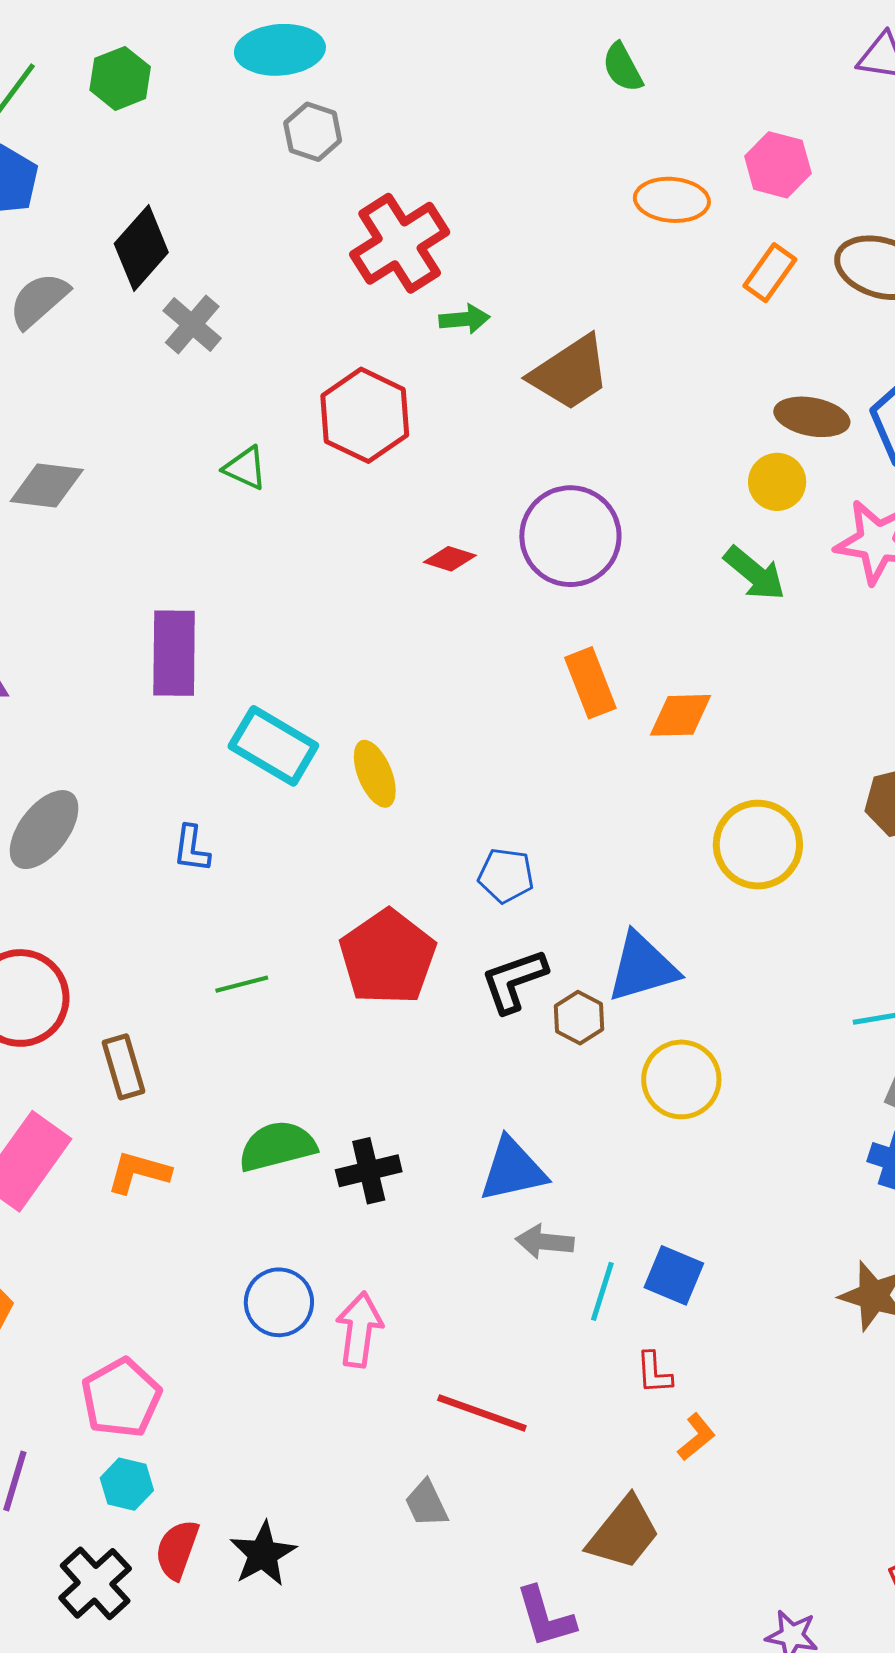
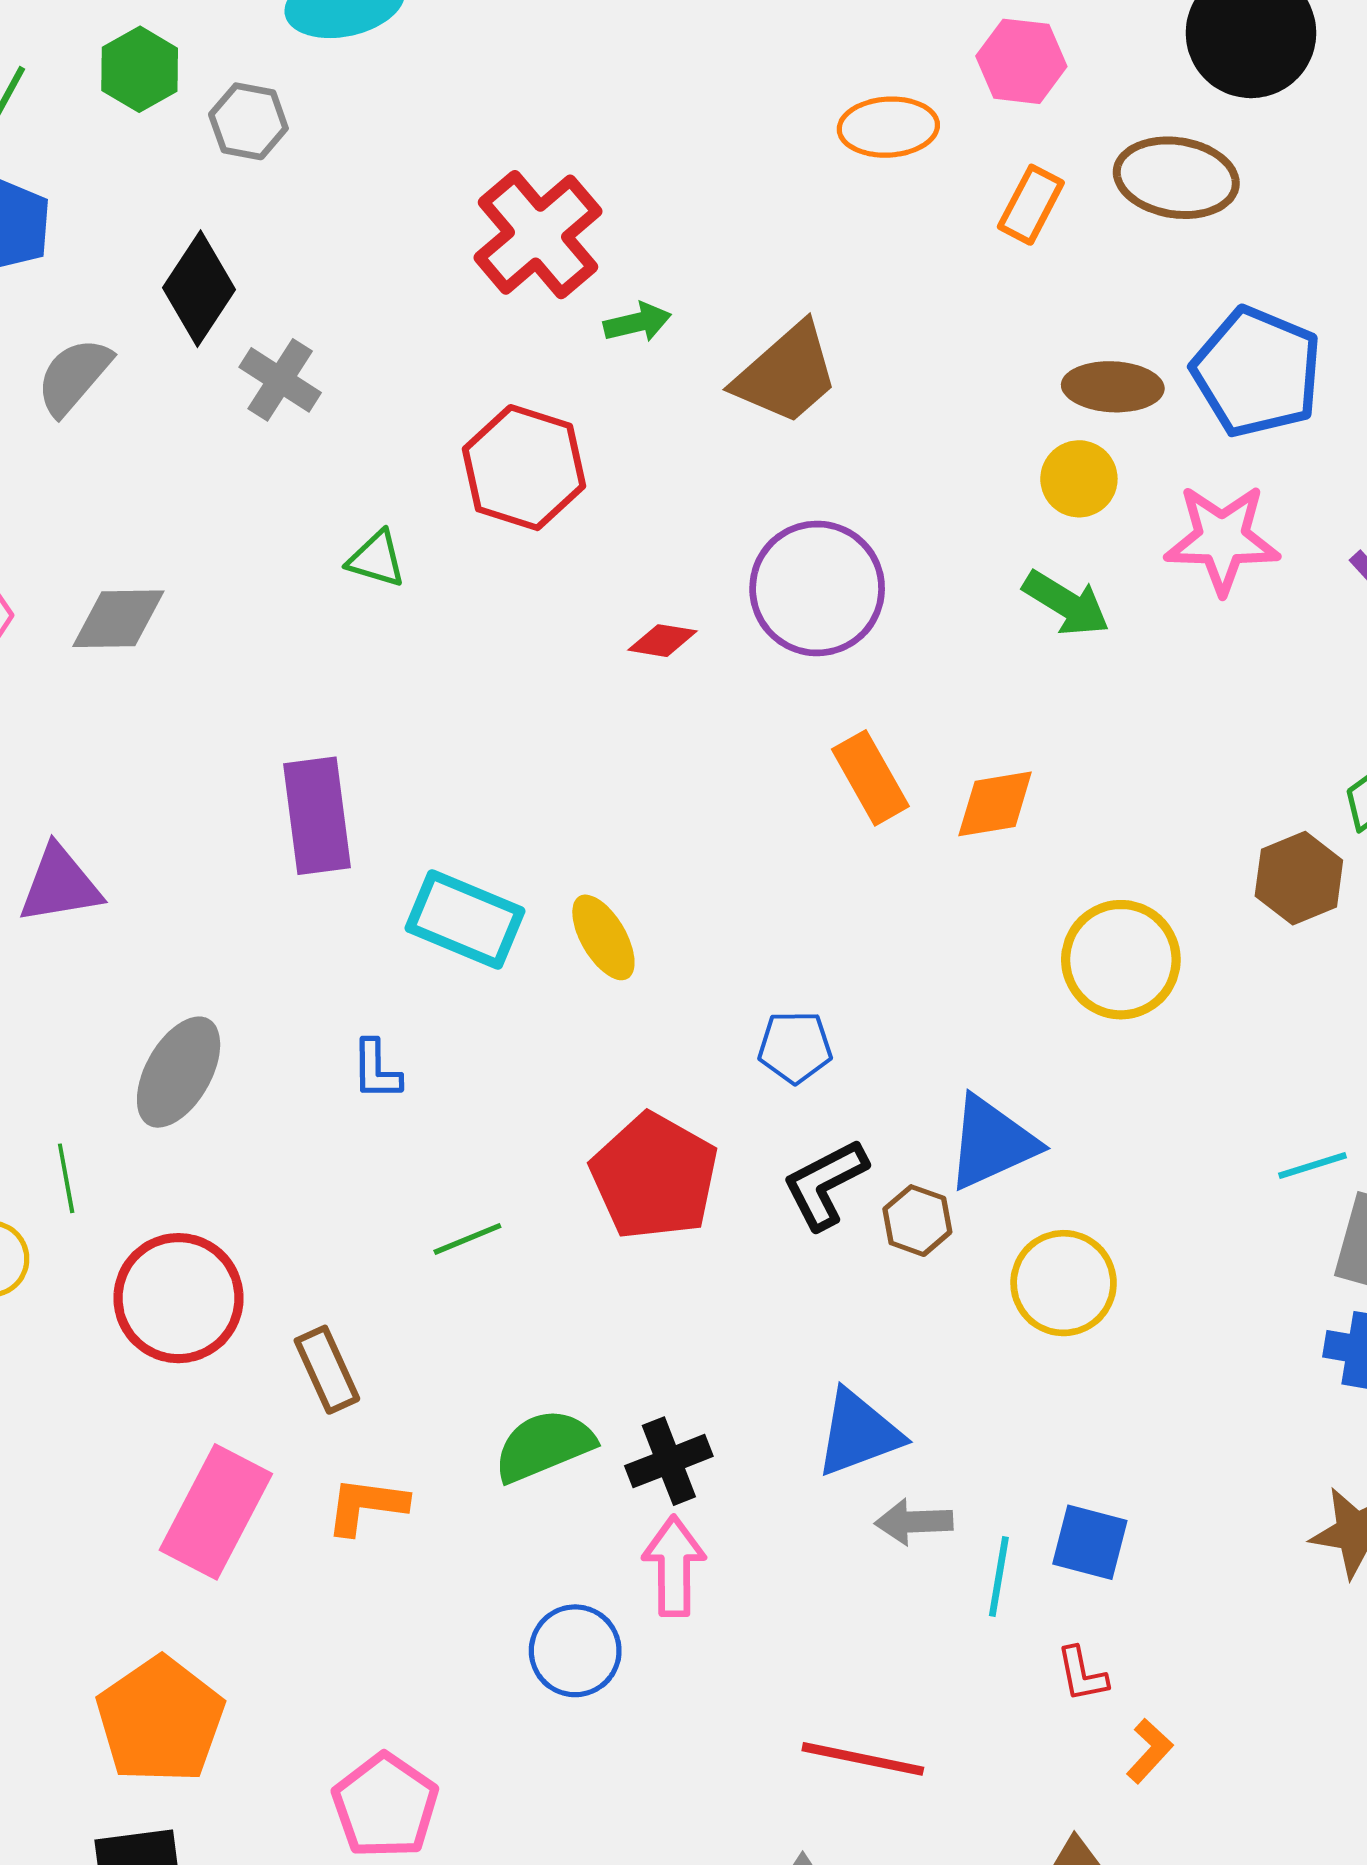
gray hexagon: (313, 132) -> (248, 121), moved
pink arrow: (359, 1330) -> (674, 1566), moved

